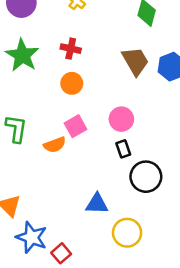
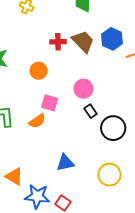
red cross: (71, 49) -> (58, 42), moved
pink square: (75, 126) -> (50, 103), turned -30
blue triangle: (97, 204) -> (65, 163), moved

